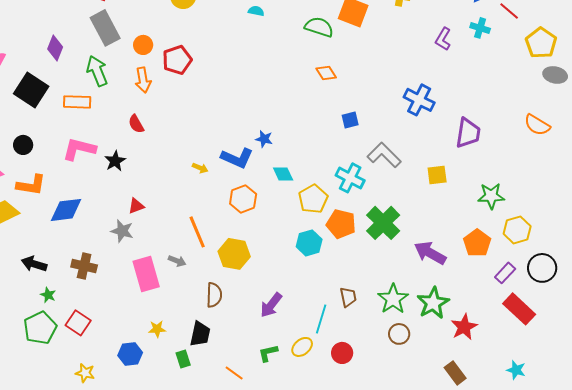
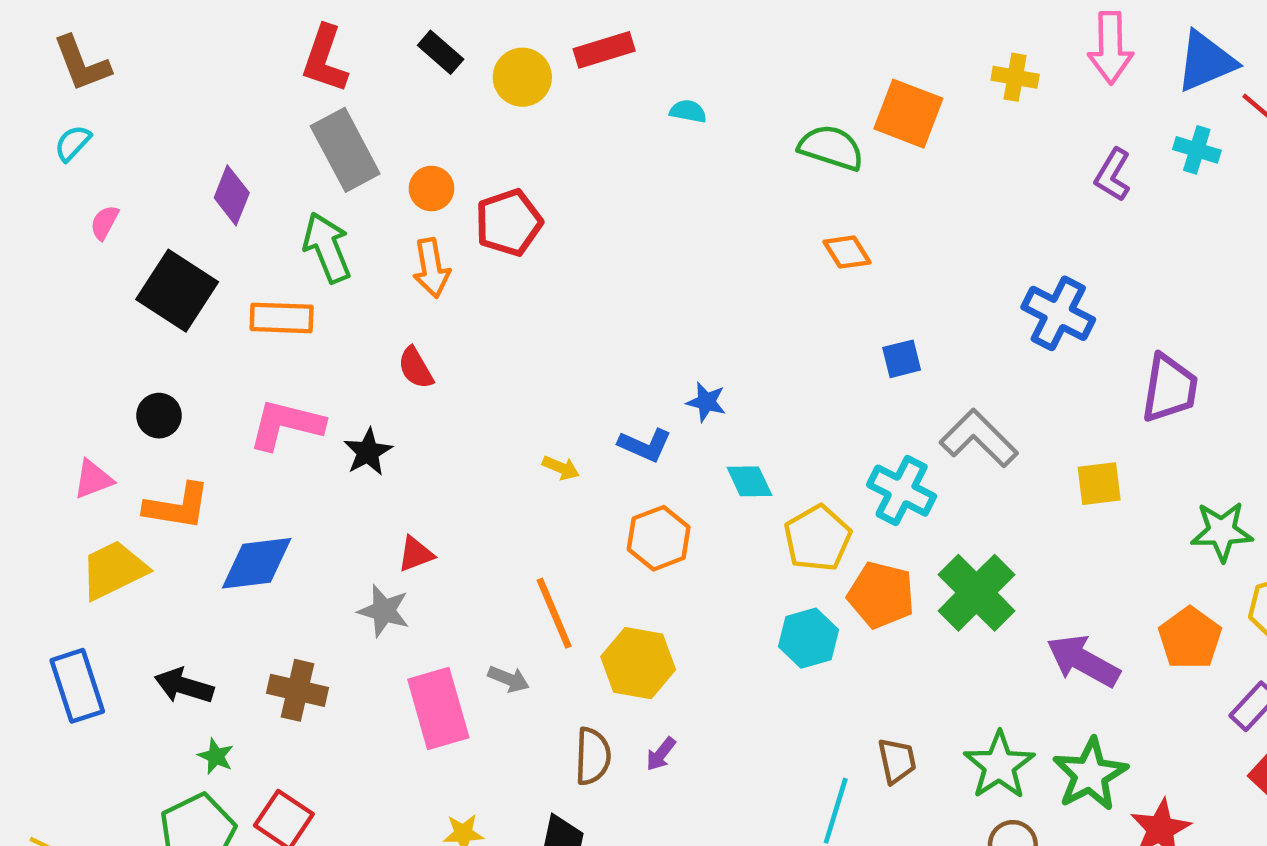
blue L-shape: (237, 158) -> (645, 445), size x0.7
purple arrow: (271, 305) -> (661, 754), moved, size x0.6

